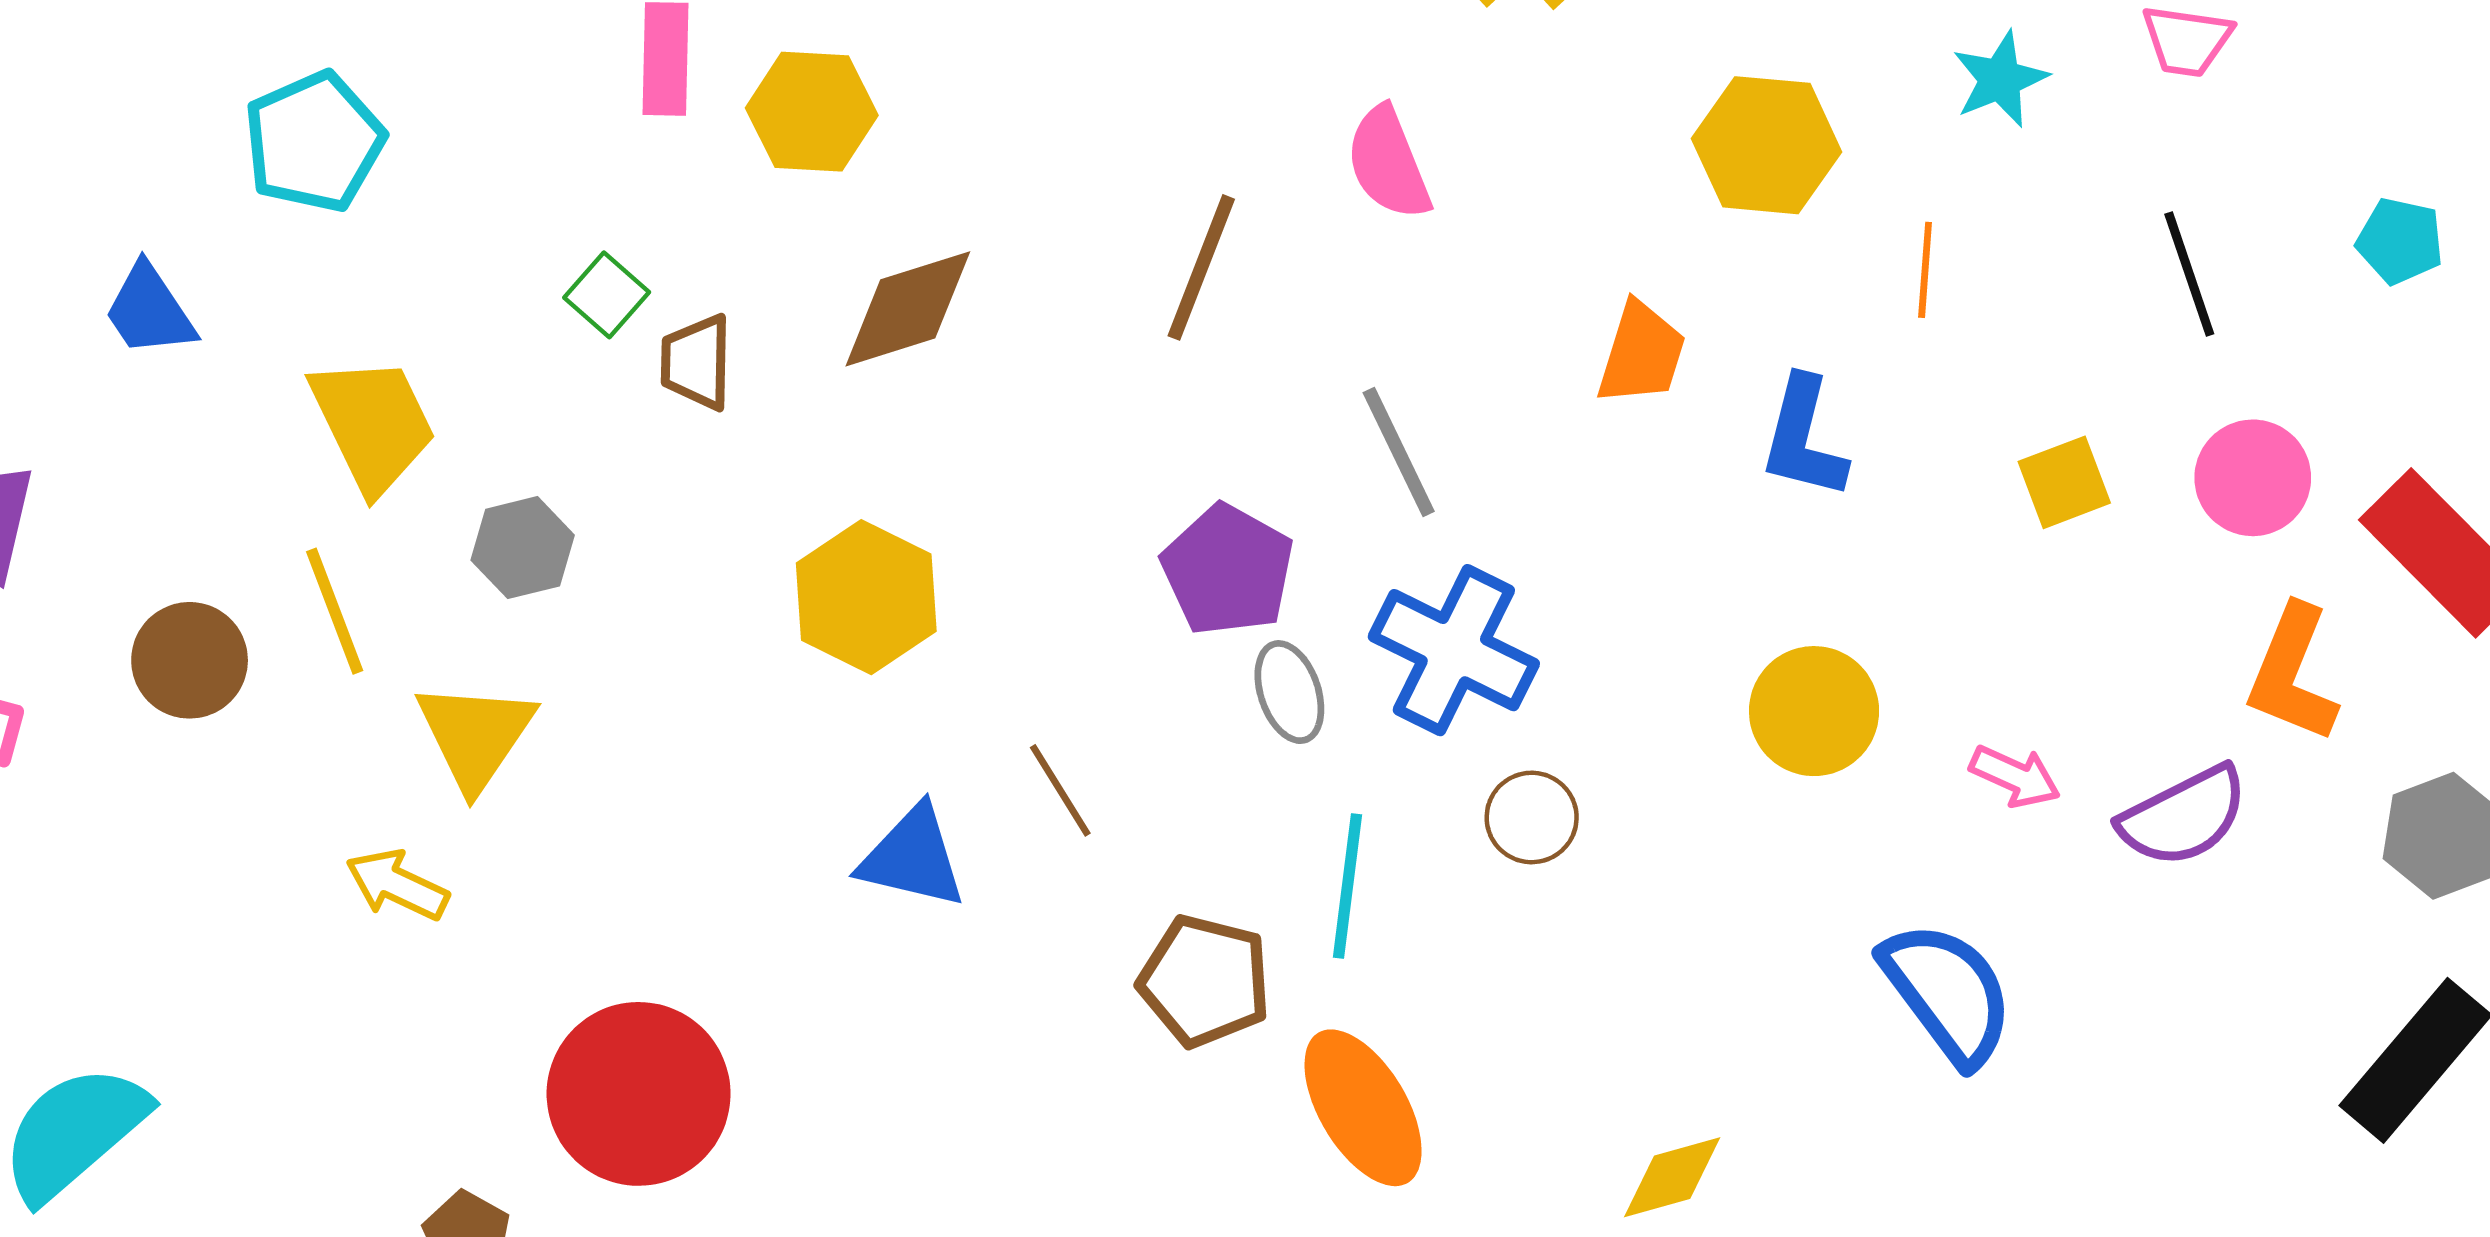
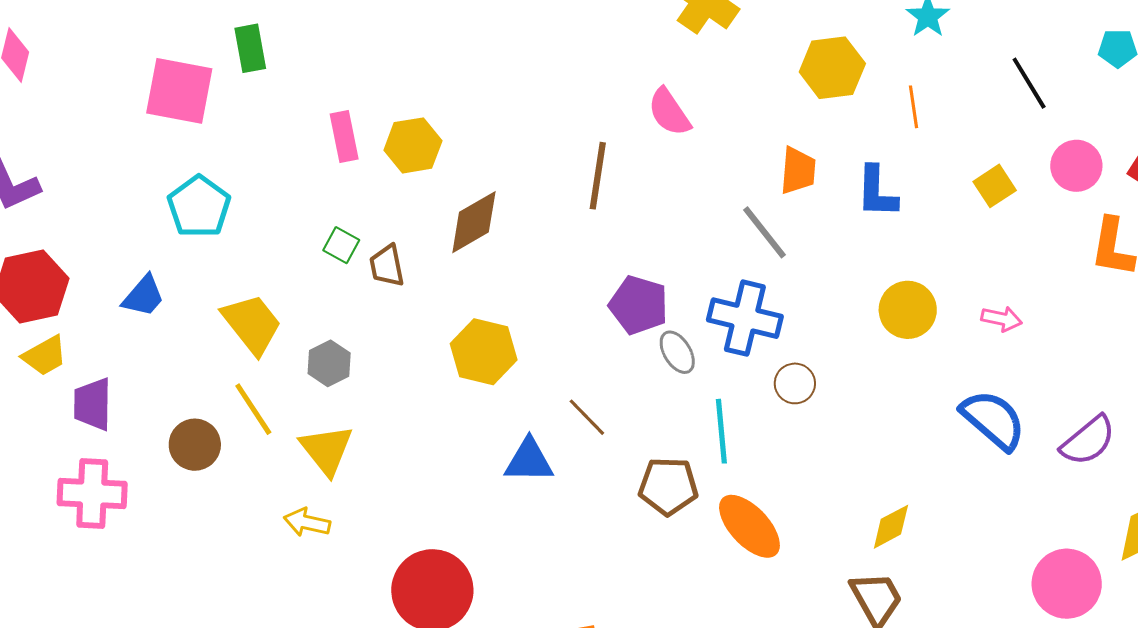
blue trapezoid: (149, 311) -> (144, 296), turned -93
gray line: (1399, 452) -> (764, 232), moved
purple semicircle: (2184, 816) -> (1088, 441), moved

